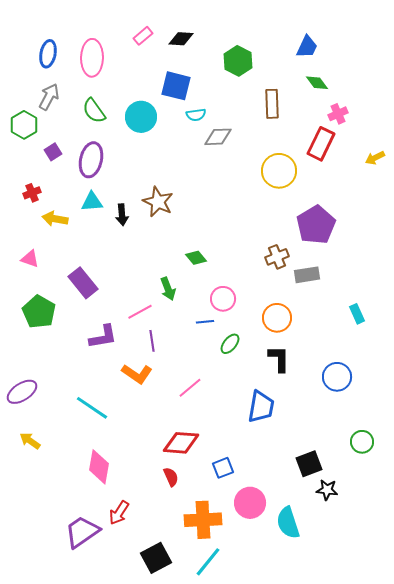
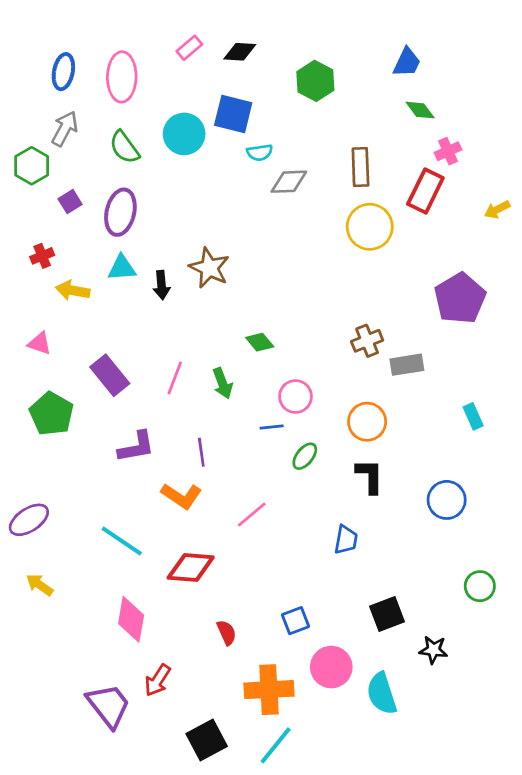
brown rectangle: (272, 104) -> (360, 167), moved
cyan circle: (141, 117) -> (184, 134), moved
purple pentagon: (316, 225) -> (460, 298), moved
pink line: (140, 312) -> (175, 378), moved, turned -40
blue trapezoid: (261, 407) -> (346, 540), size x0.7
red diamond: (181, 443) -> (191, 568), moved
black square: (309, 464) -> (387, 614), moved
purple trapezoid: (82, 532) -> (108, 705), turned 87

